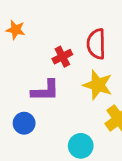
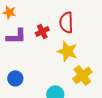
purple L-shape: (45, 91) -> (16, 36), moved

